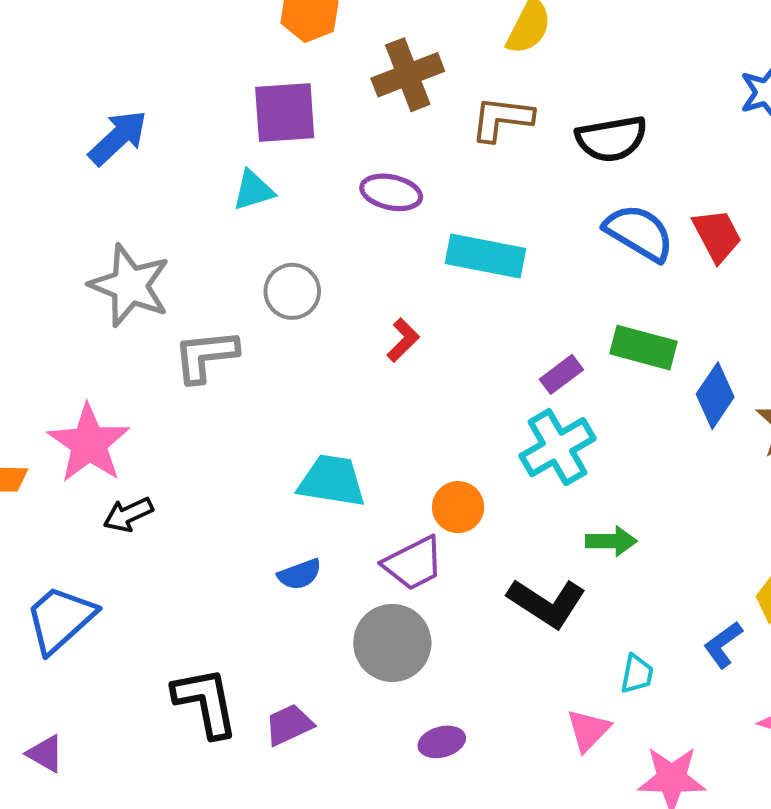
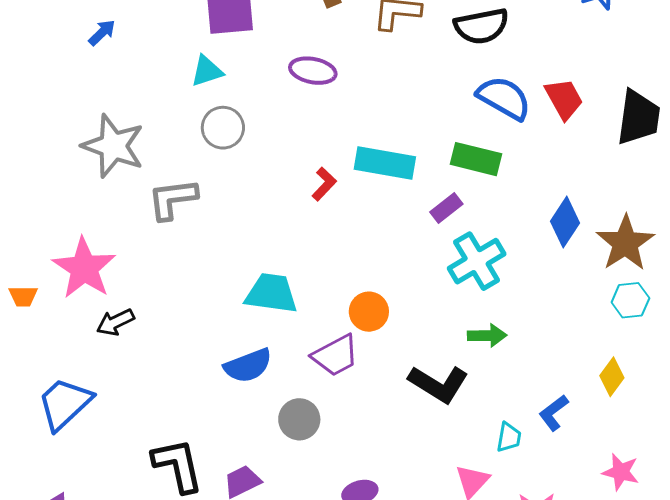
blue arrow: (118, 138) -> (102, 33), size x0.6
cyan rectangle: (486, 256) -> (385, 163), moved
gray circle: (292, 291) -> (223, 128), moved
green rectangle: (643, 348) -> (476, 159), moved
cyan cross: (558, 447) -> (477, 261), moved
blue semicircle: (300, 574) -> (248, 366), size x1.4
gray circle: (392, 643) -> (299, 419), moved, size x0.7
blue L-shape: (723, 645) -> (554, 413), moved

